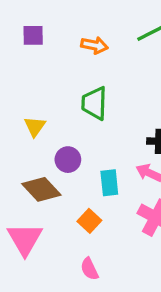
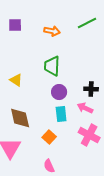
yellow triangle: (35, 126) -> (16, 80), turned -32
purple circle: (68, 160) -> (59, 92), moved
brown diamond: (41, 189) -> (20, 118), turned 30

